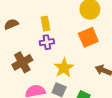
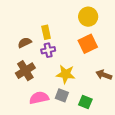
brown semicircle: (11, 24) -> (25, 43), moved
yellow star: (64, 68) -> (66, 74), turned -30

